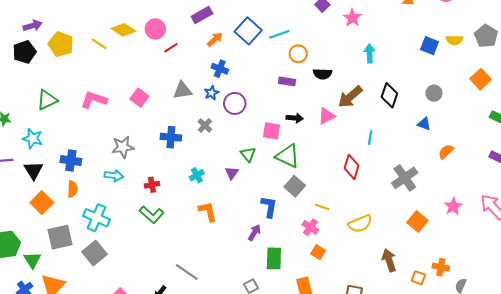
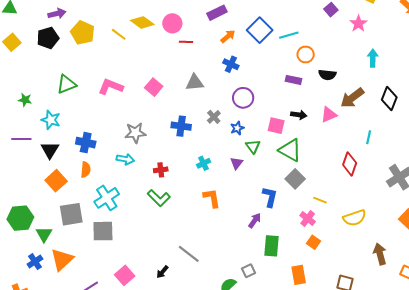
red line: (171, 48) -> (186, 42), turned 32
blue star: (211, 93) -> (237, 128), moved
cyan cross: (96, 218) -> (107, 198), turned 30
gray square: (95, 253) -> (103, 231), turned 35

